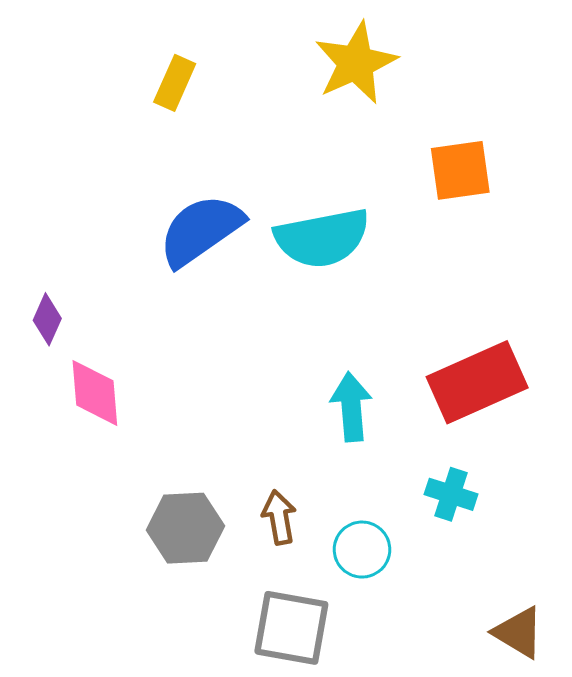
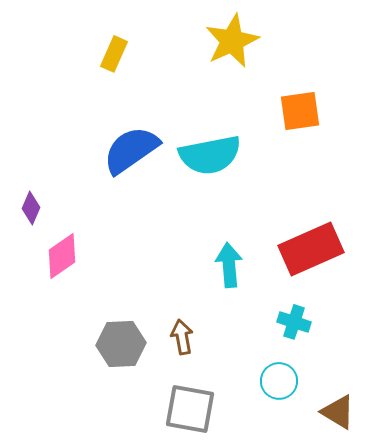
pink diamond: (95, 393) -> (62, 256), turned 60
cyan circle: (362, 550) -> (279, 381), moved

